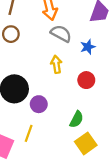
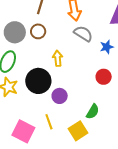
yellow arrow: (56, 64) -> (58, 58), moved
yellow line: (29, 133) -> (49, 122), turned -42
yellow square: (86, 143) -> (78, 131), moved

